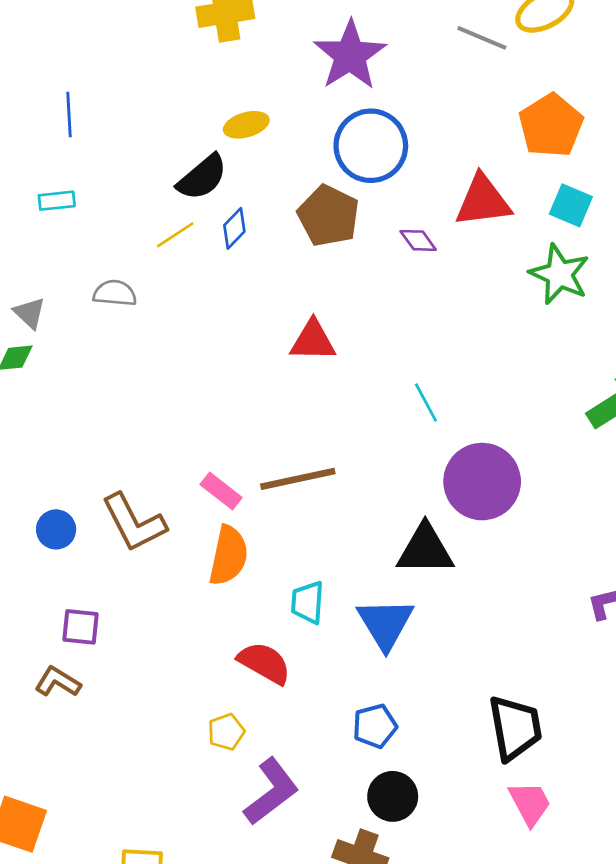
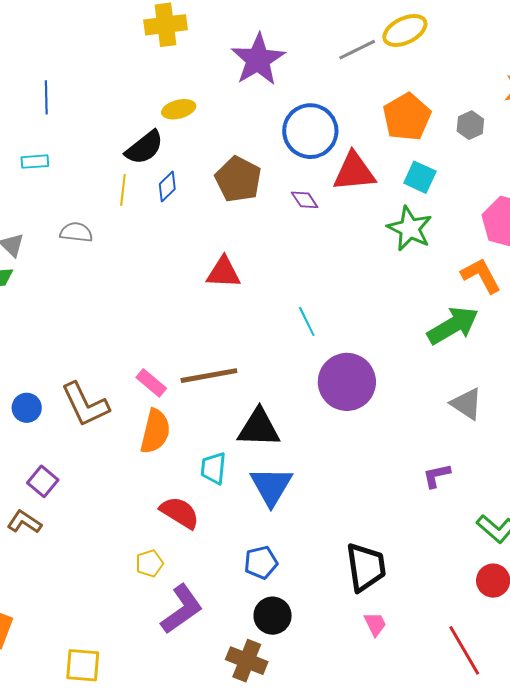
gray line: (482, 38) -> (357, 50), turned -51
blue circle: (371, 146) -> (310, 131), moved
yellow line: (175, 235) -> (123, 190), turned -52
black triangle: (425, 549) -> (259, 428), moved
purple square: (81, 627) -> (43, 481), turned 32
pink trapezoid: (530, 803) -> (375, 624), size x0.7

